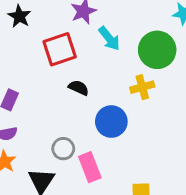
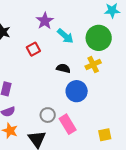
red square: (60, 49) -> (33, 49), size x0.6
black semicircle: (79, 88) -> (63, 68), moved

